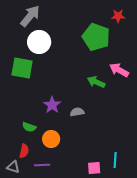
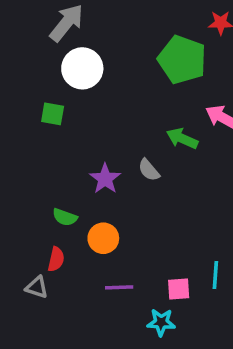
green square: (22, 68) -> (53, 114), size x0.6
gray semicircle: (77, 112) -> (149, 170), moved, turned -120
purple line: (42, 165) -> (119, 287), moved

